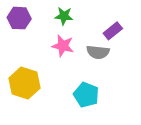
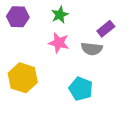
green star: (64, 16) -> (60, 15), turned -30

